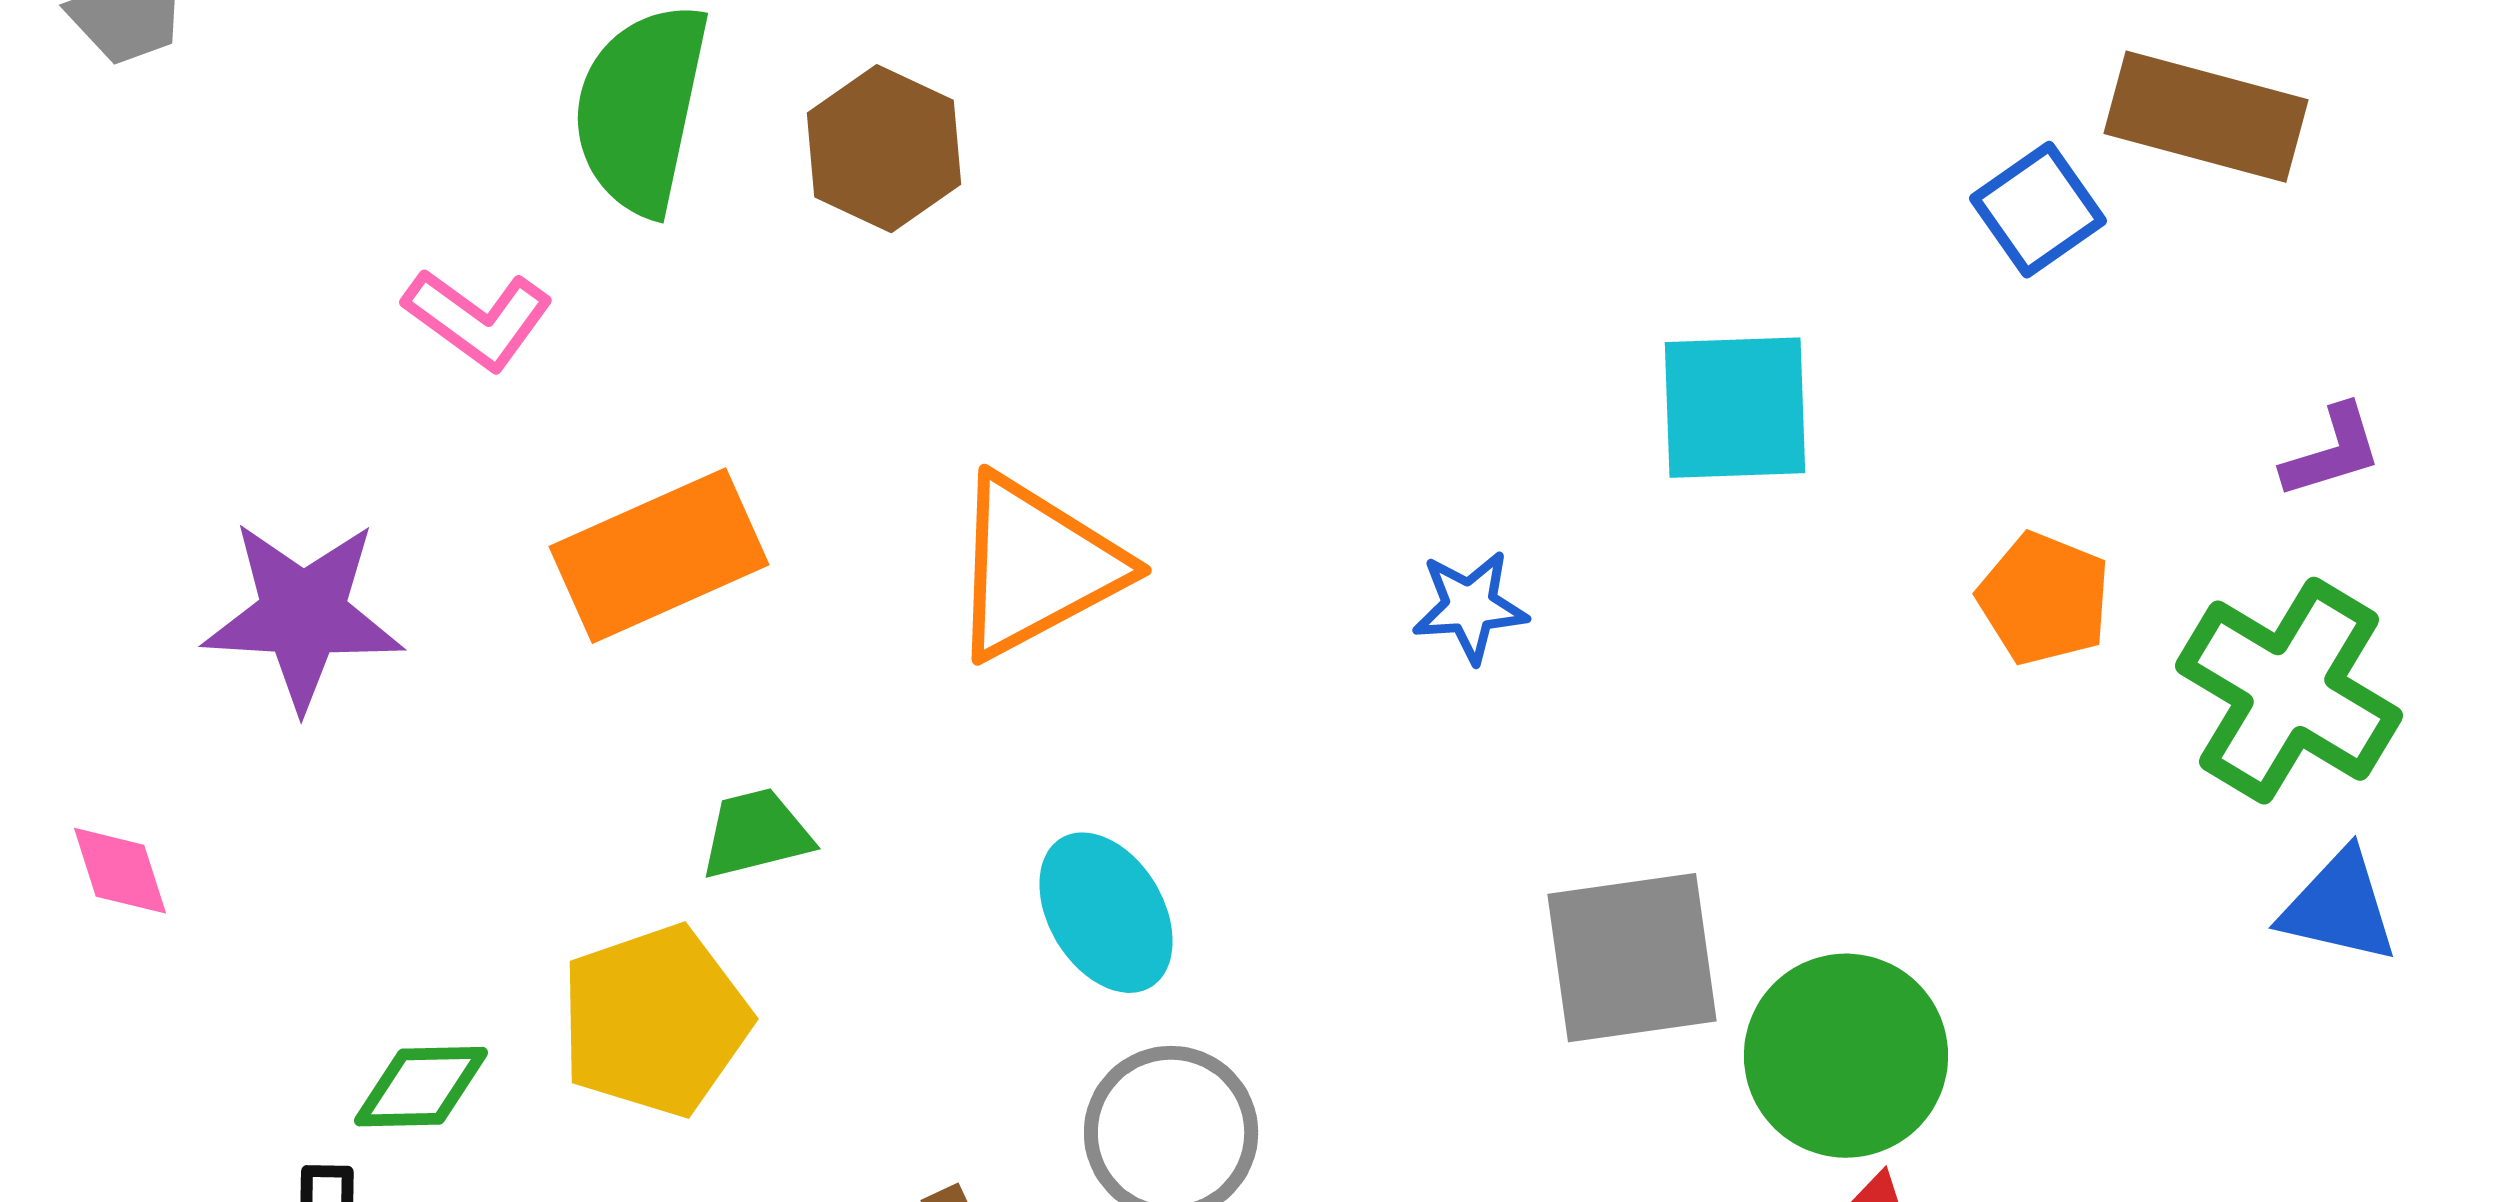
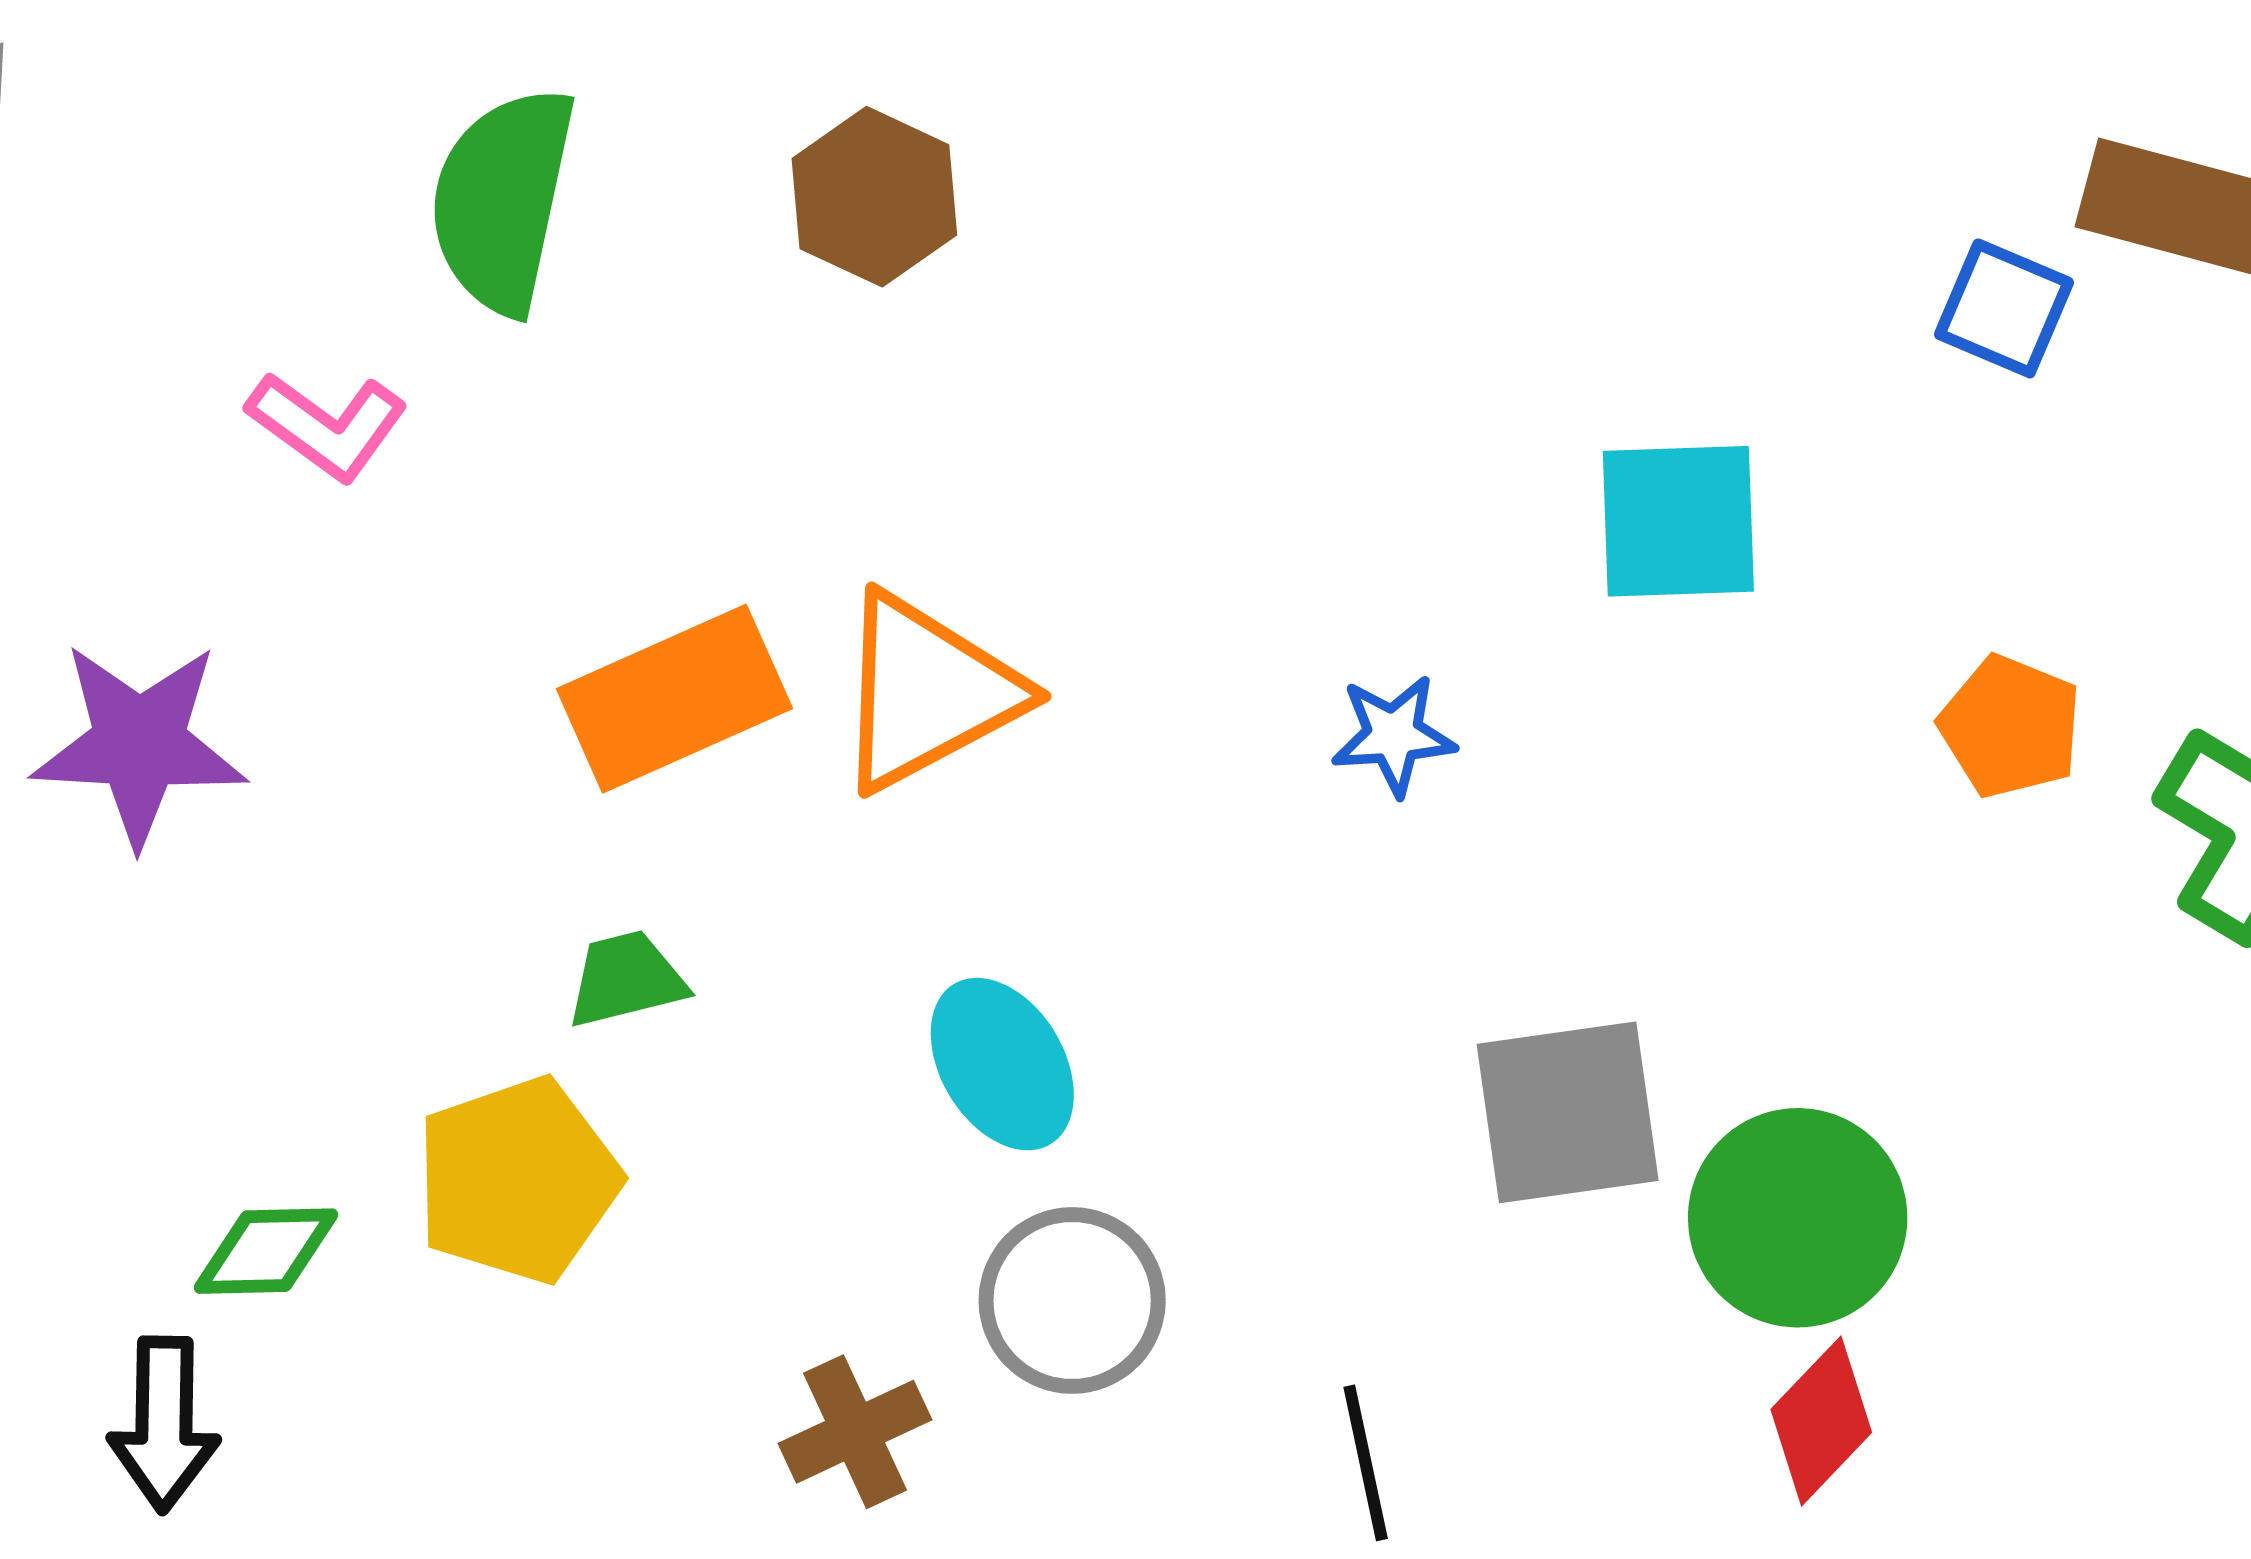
brown hexagon: (884, 149) -> (874, 197), moved
blue square: (2038, 210) -> (2004, 308), turned -32
orange rectangle: (659, 556) -> (674, 699), moved

